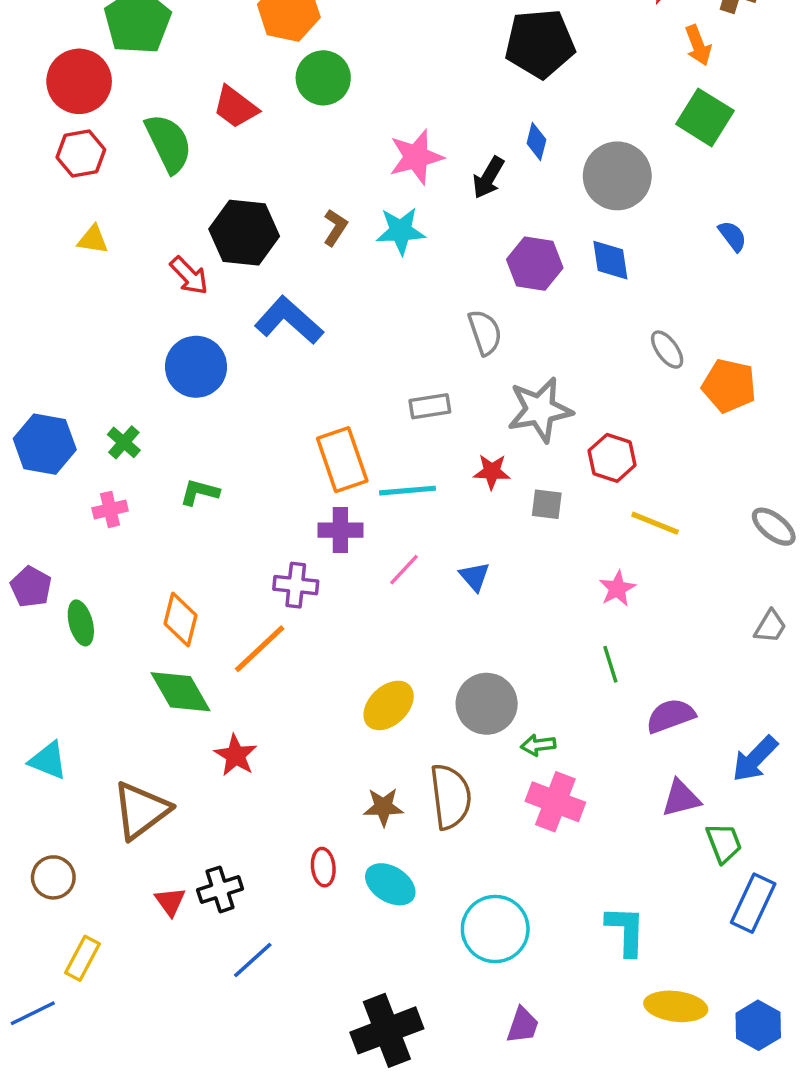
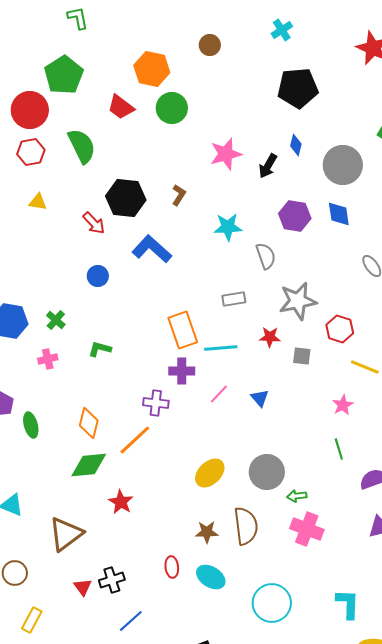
red trapezoid: (236, 107) -> (121, 107), moved
cyan star: (401, 231) -> (228, 227), moved
blue circle: (196, 367) -> (98, 276), size x0.6
green diamond: (181, 692) -> (89, 465), turned -66

